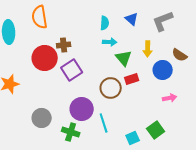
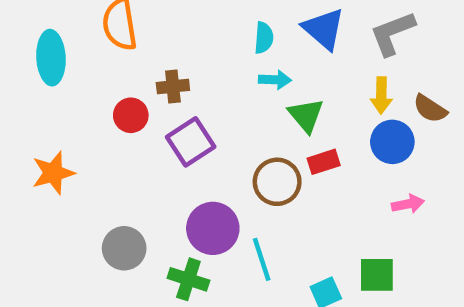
blue triangle: (132, 19) -> (324, 29), size x1.5
yellow arrow: (148, 49) -> (381, 95), moved
red circle: (45, 58) -> (131, 115), size x0.6
green square: (156, 130) -> (377, 275), turned 36

